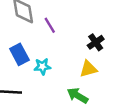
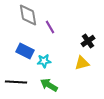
blue rectangle: (19, 54) -> (25, 51), turned -36
green arrow: (78, 96) -> (49, 85), moved

